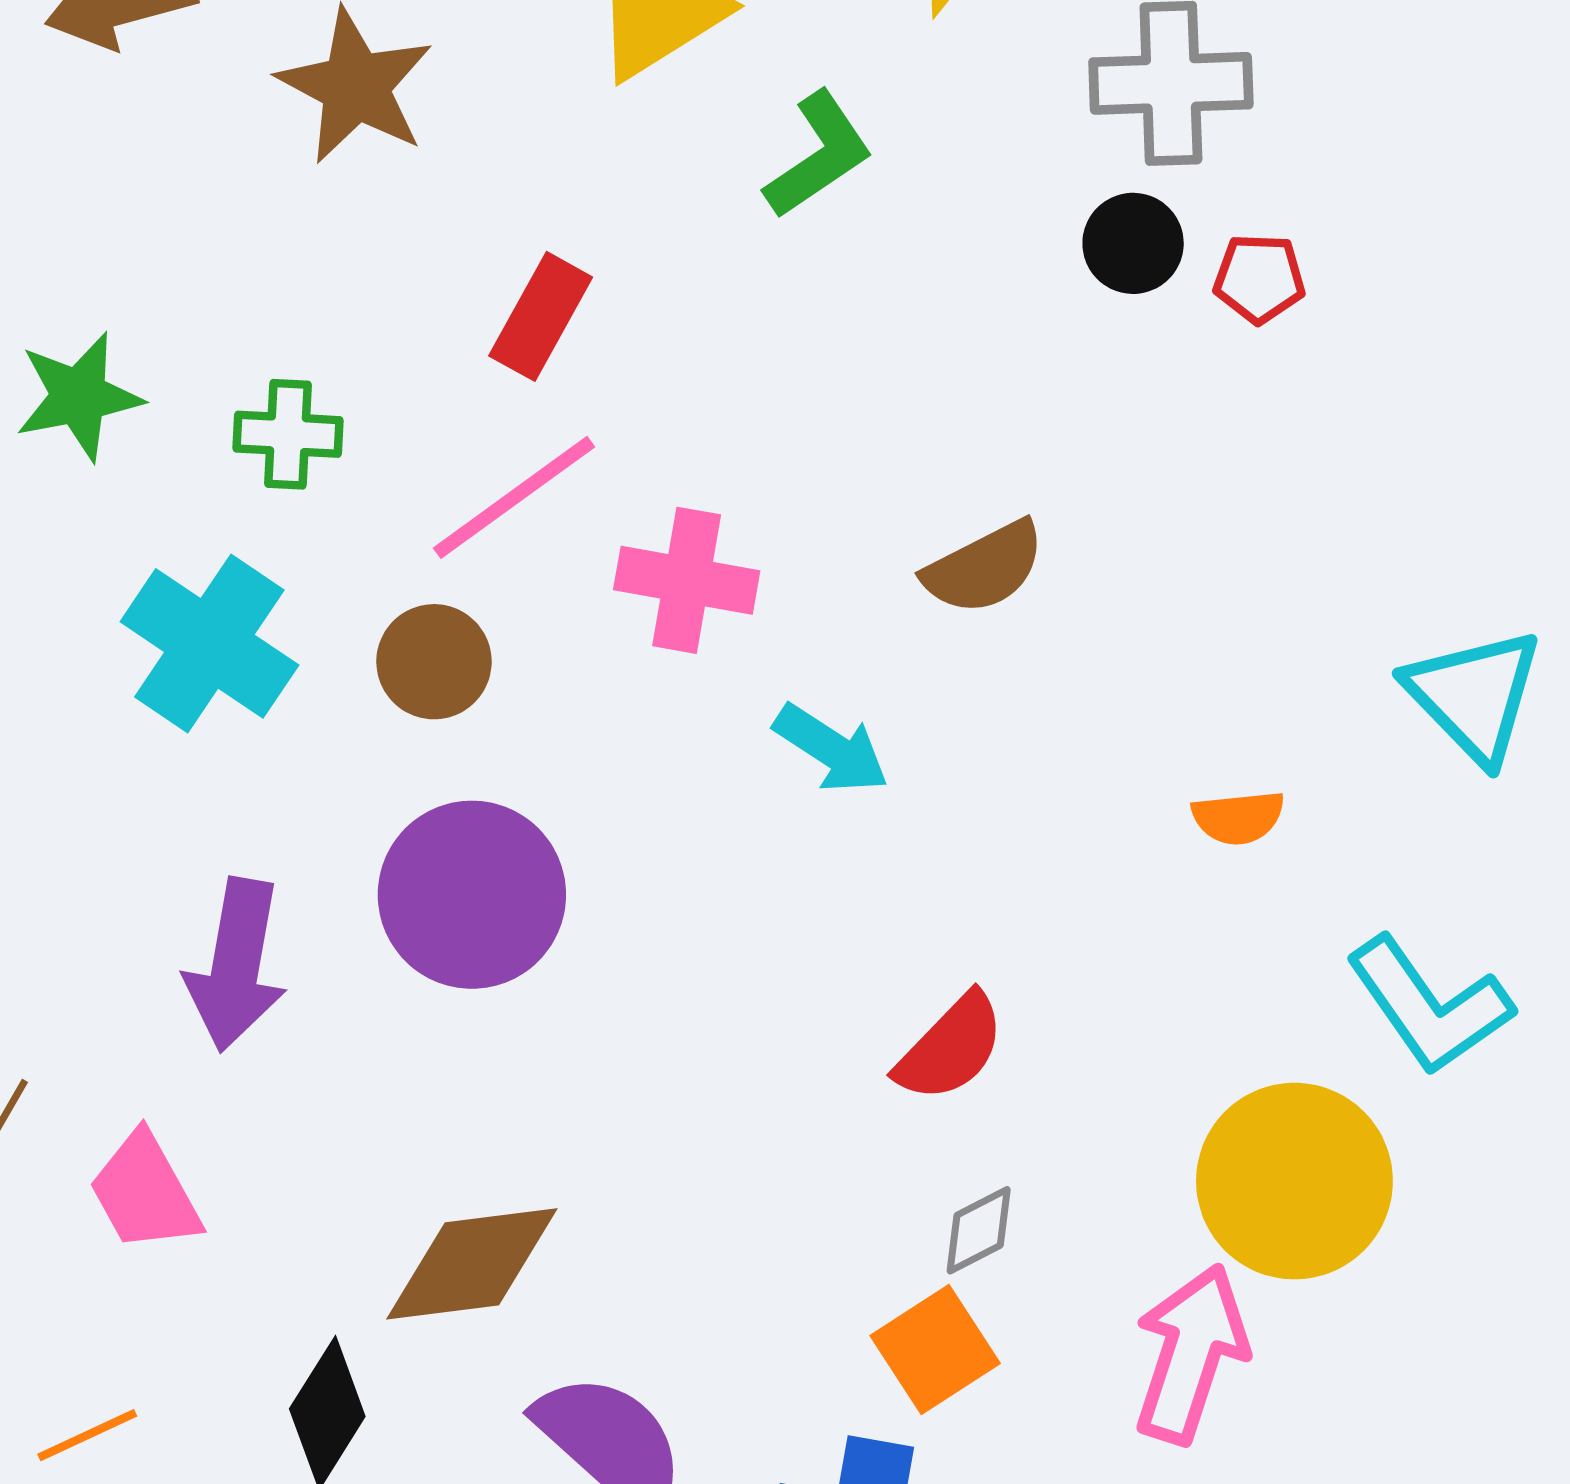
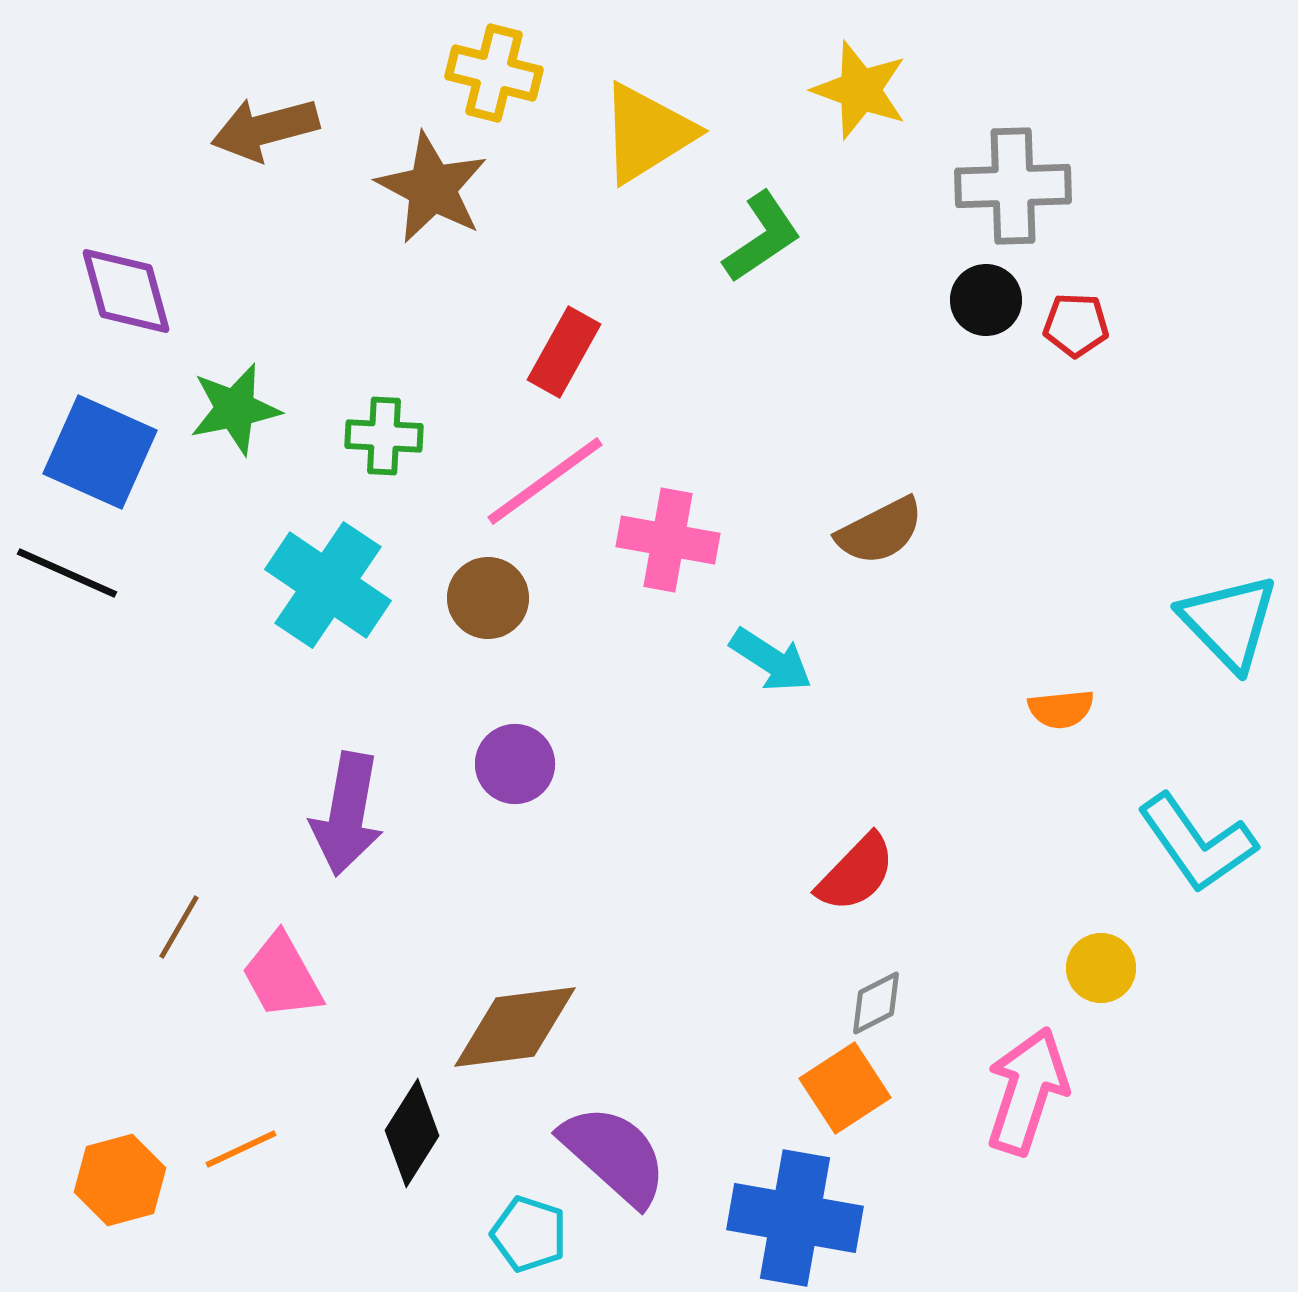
purple circle: (472, 895) -> (515, 764), size x0.6
yellow circle: (1294, 1181) -> (1101, 968), size x0.5

